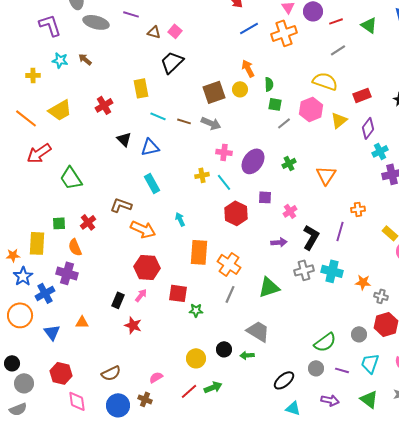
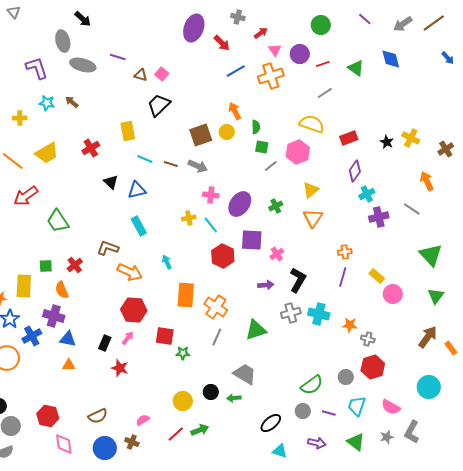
yellow triangle: (339, 120) -> (311, 190), moved
purple square: (265, 197) -> (252, 240), size x1.6
purple line: (340, 231) -> (343, 277), moved
blue triangle: (52, 332) -> (68, 339), moved, turned -42

